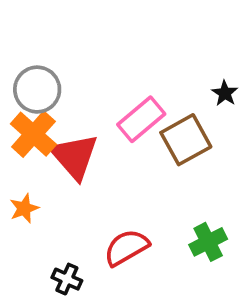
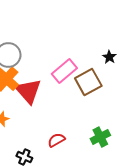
red semicircle: (126, 247) -> (56, 140), size x0.7

